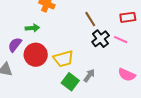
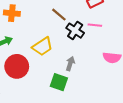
yellow trapezoid: (63, 59) -> (42, 46), moved
gray arrow: (89, 75) -> (70, 64), moved

